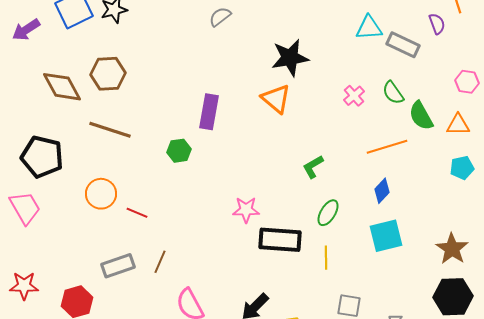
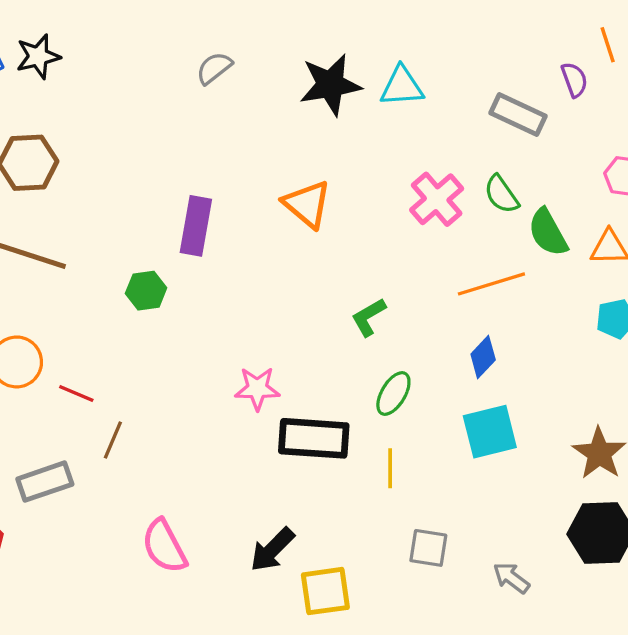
cyan triangle: (369, 28) -> (402, 86), moved
black star: (290, 58) -> (330, 85), moved
pink cross: (354, 96) -> (437, 199), size x1.5
brown line: (160, 262) -> (113, 440), moved

